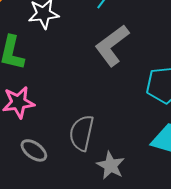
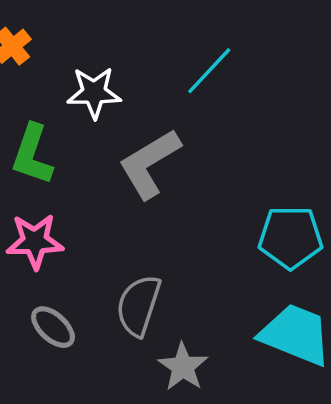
gray L-shape: (112, 45) -> (150, 164), moved

